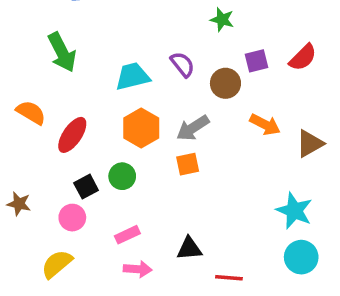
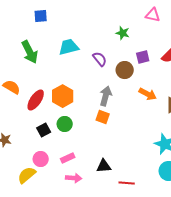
cyan trapezoid: (133, 76) -> (69, 47), moved
orange hexagon: (141, 128) -> (63, 96), moved
gray arrow: (193, 128) -> (106, 96), turned 138
orange square: (188, 164) -> (103, 117), turned 32
pink circle: (72, 218) -> (41, 159), moved

